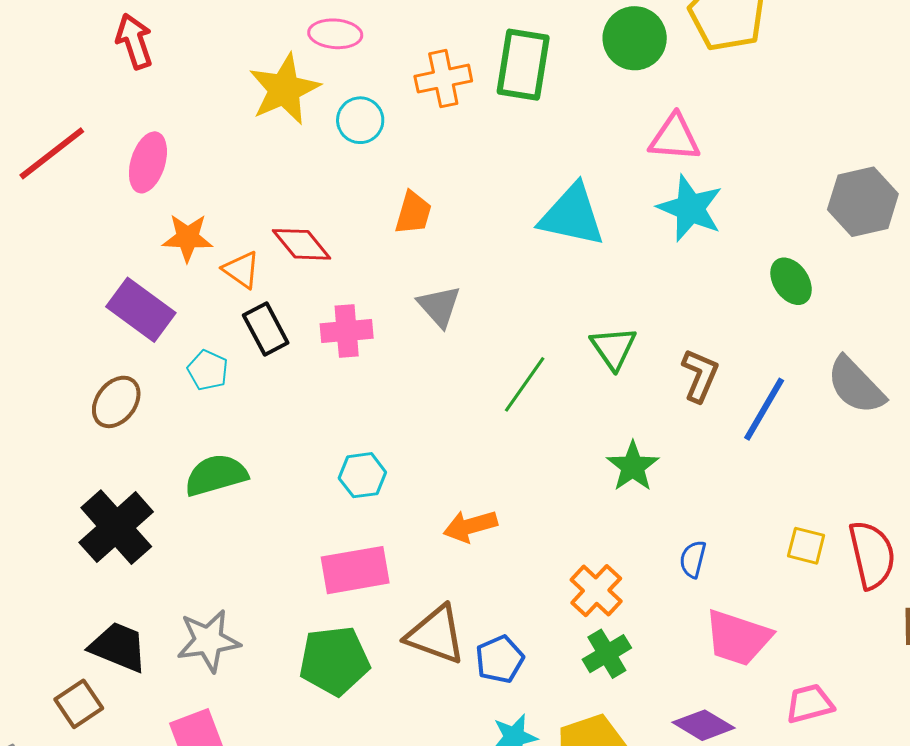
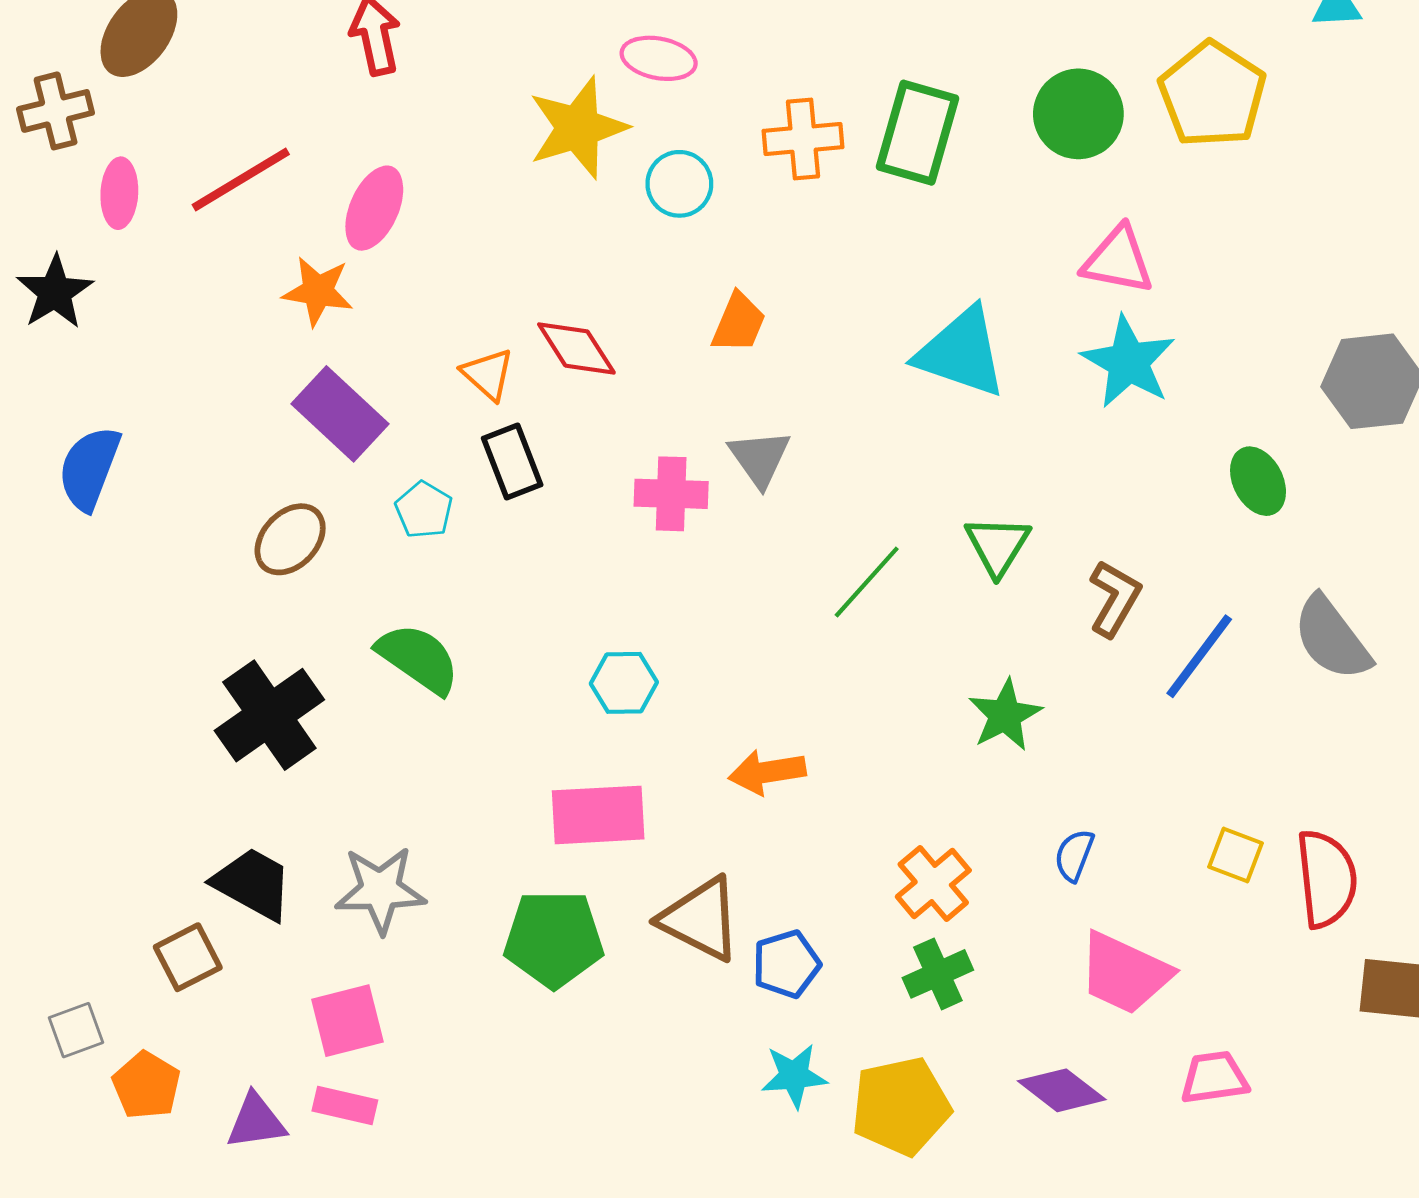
orange star: (188, 238) -> (318, 291), moved
pink cross: (347, 331) -> (671, 494), moved
green semicircle: (216, 475) -> (418, 659), turned 44

